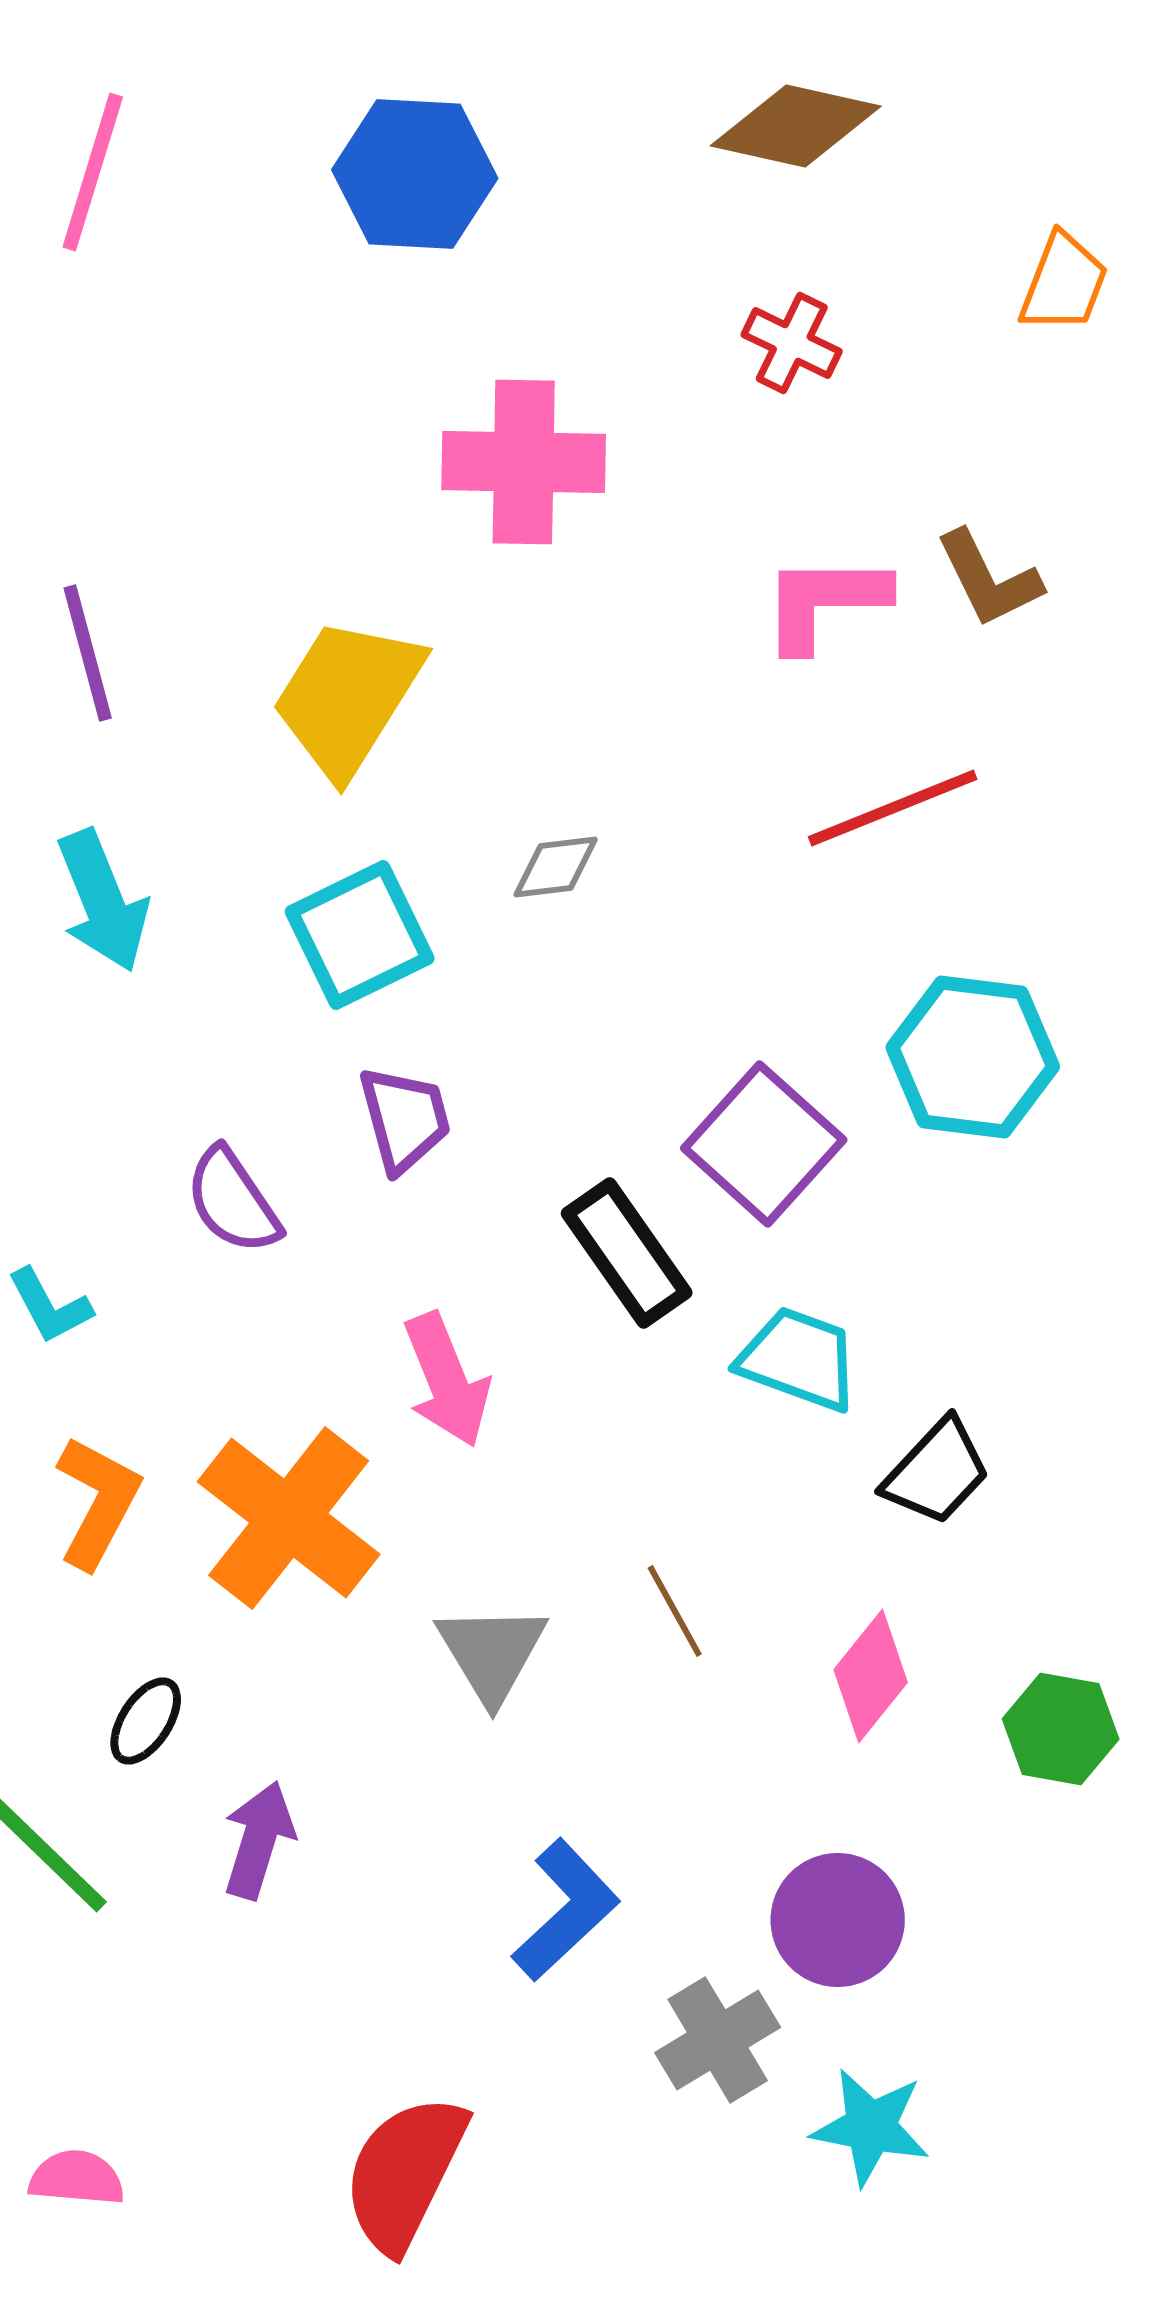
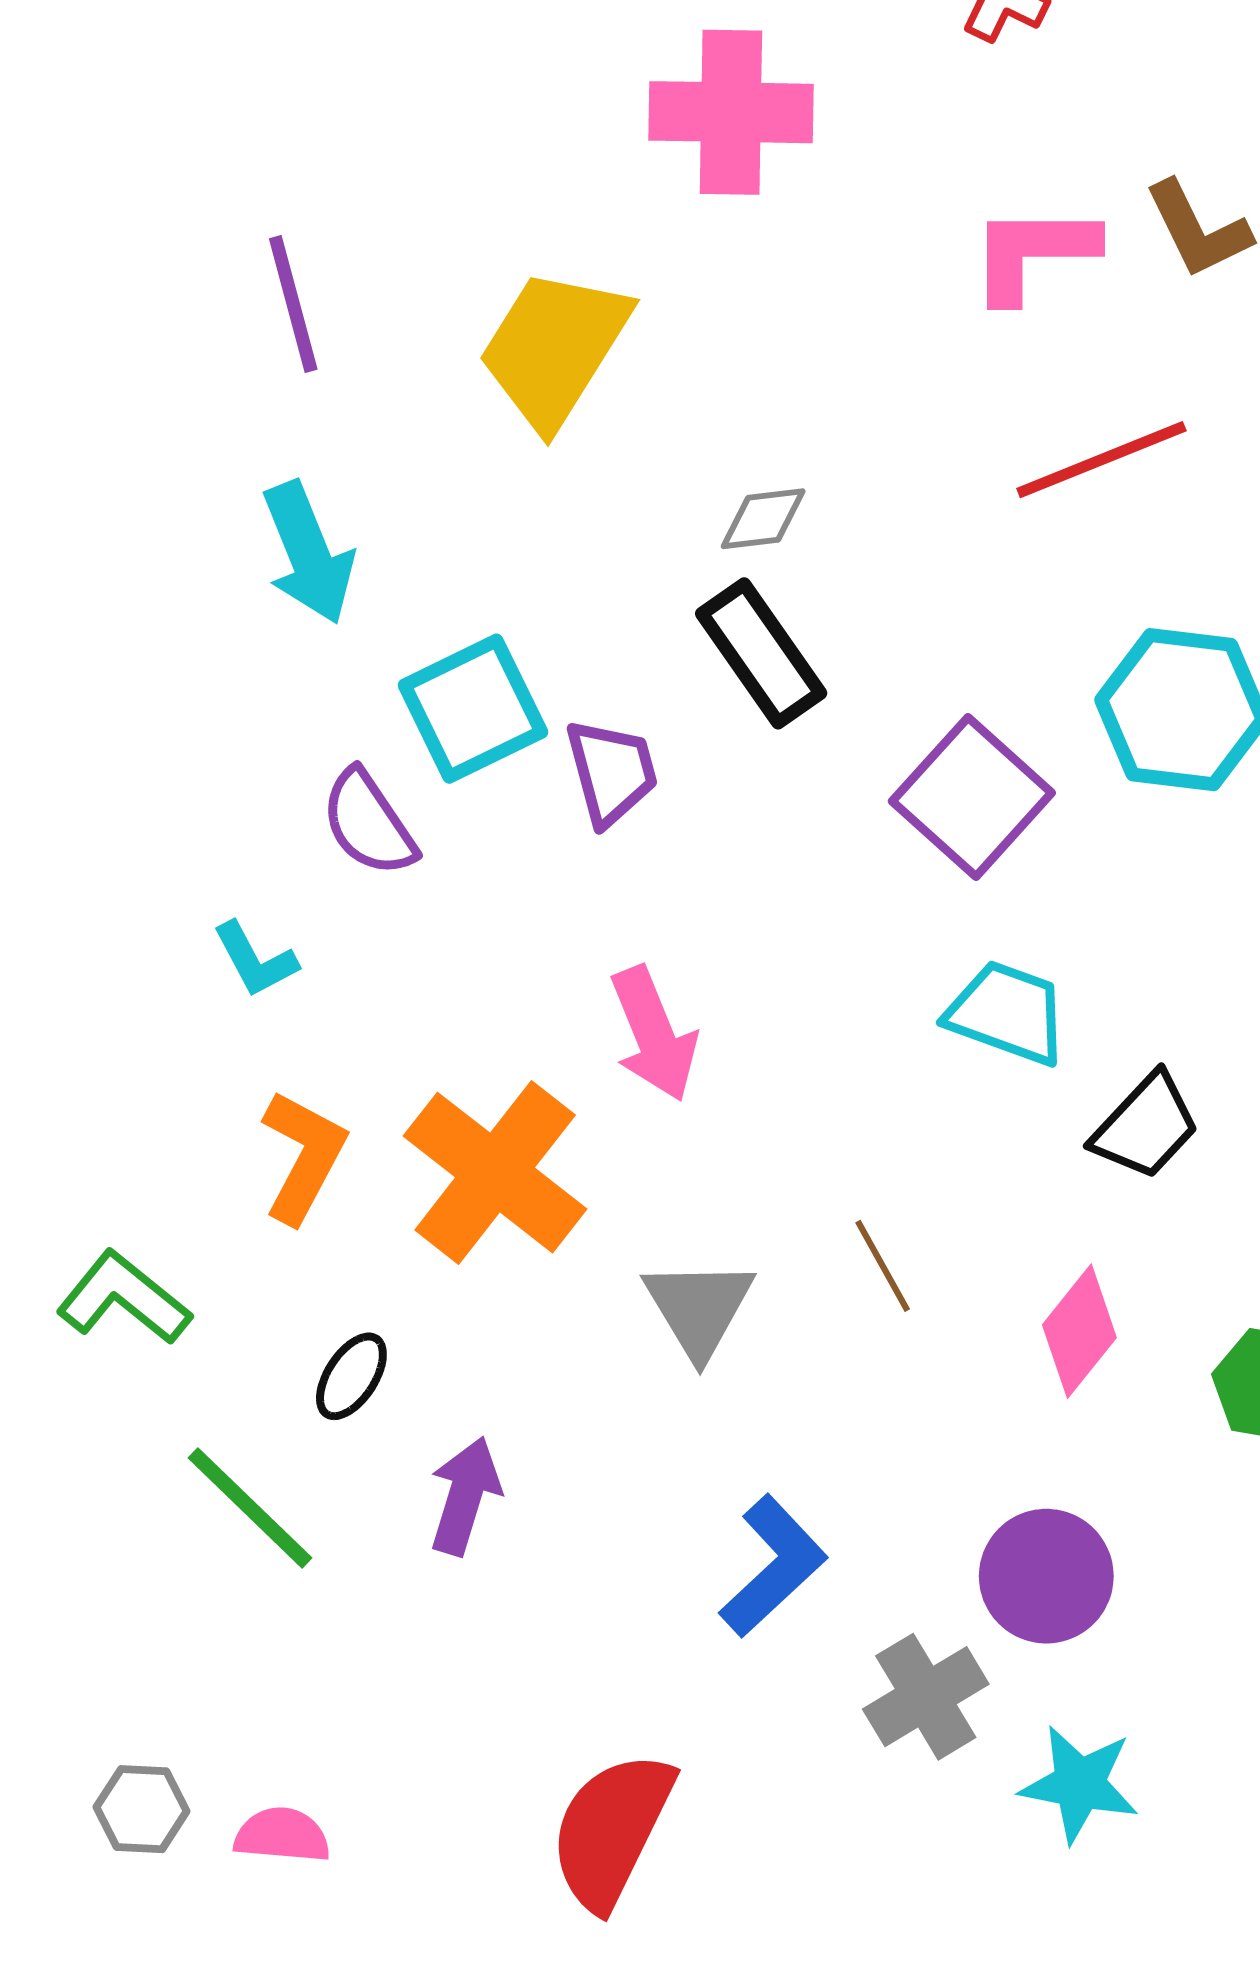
cyan square: (360, 935) -> (473, 709), moved
purple semicircle: (233, 1201) -> (369, 823), moved
black rectangle: (627, 1253) -> (761, 653), moved

